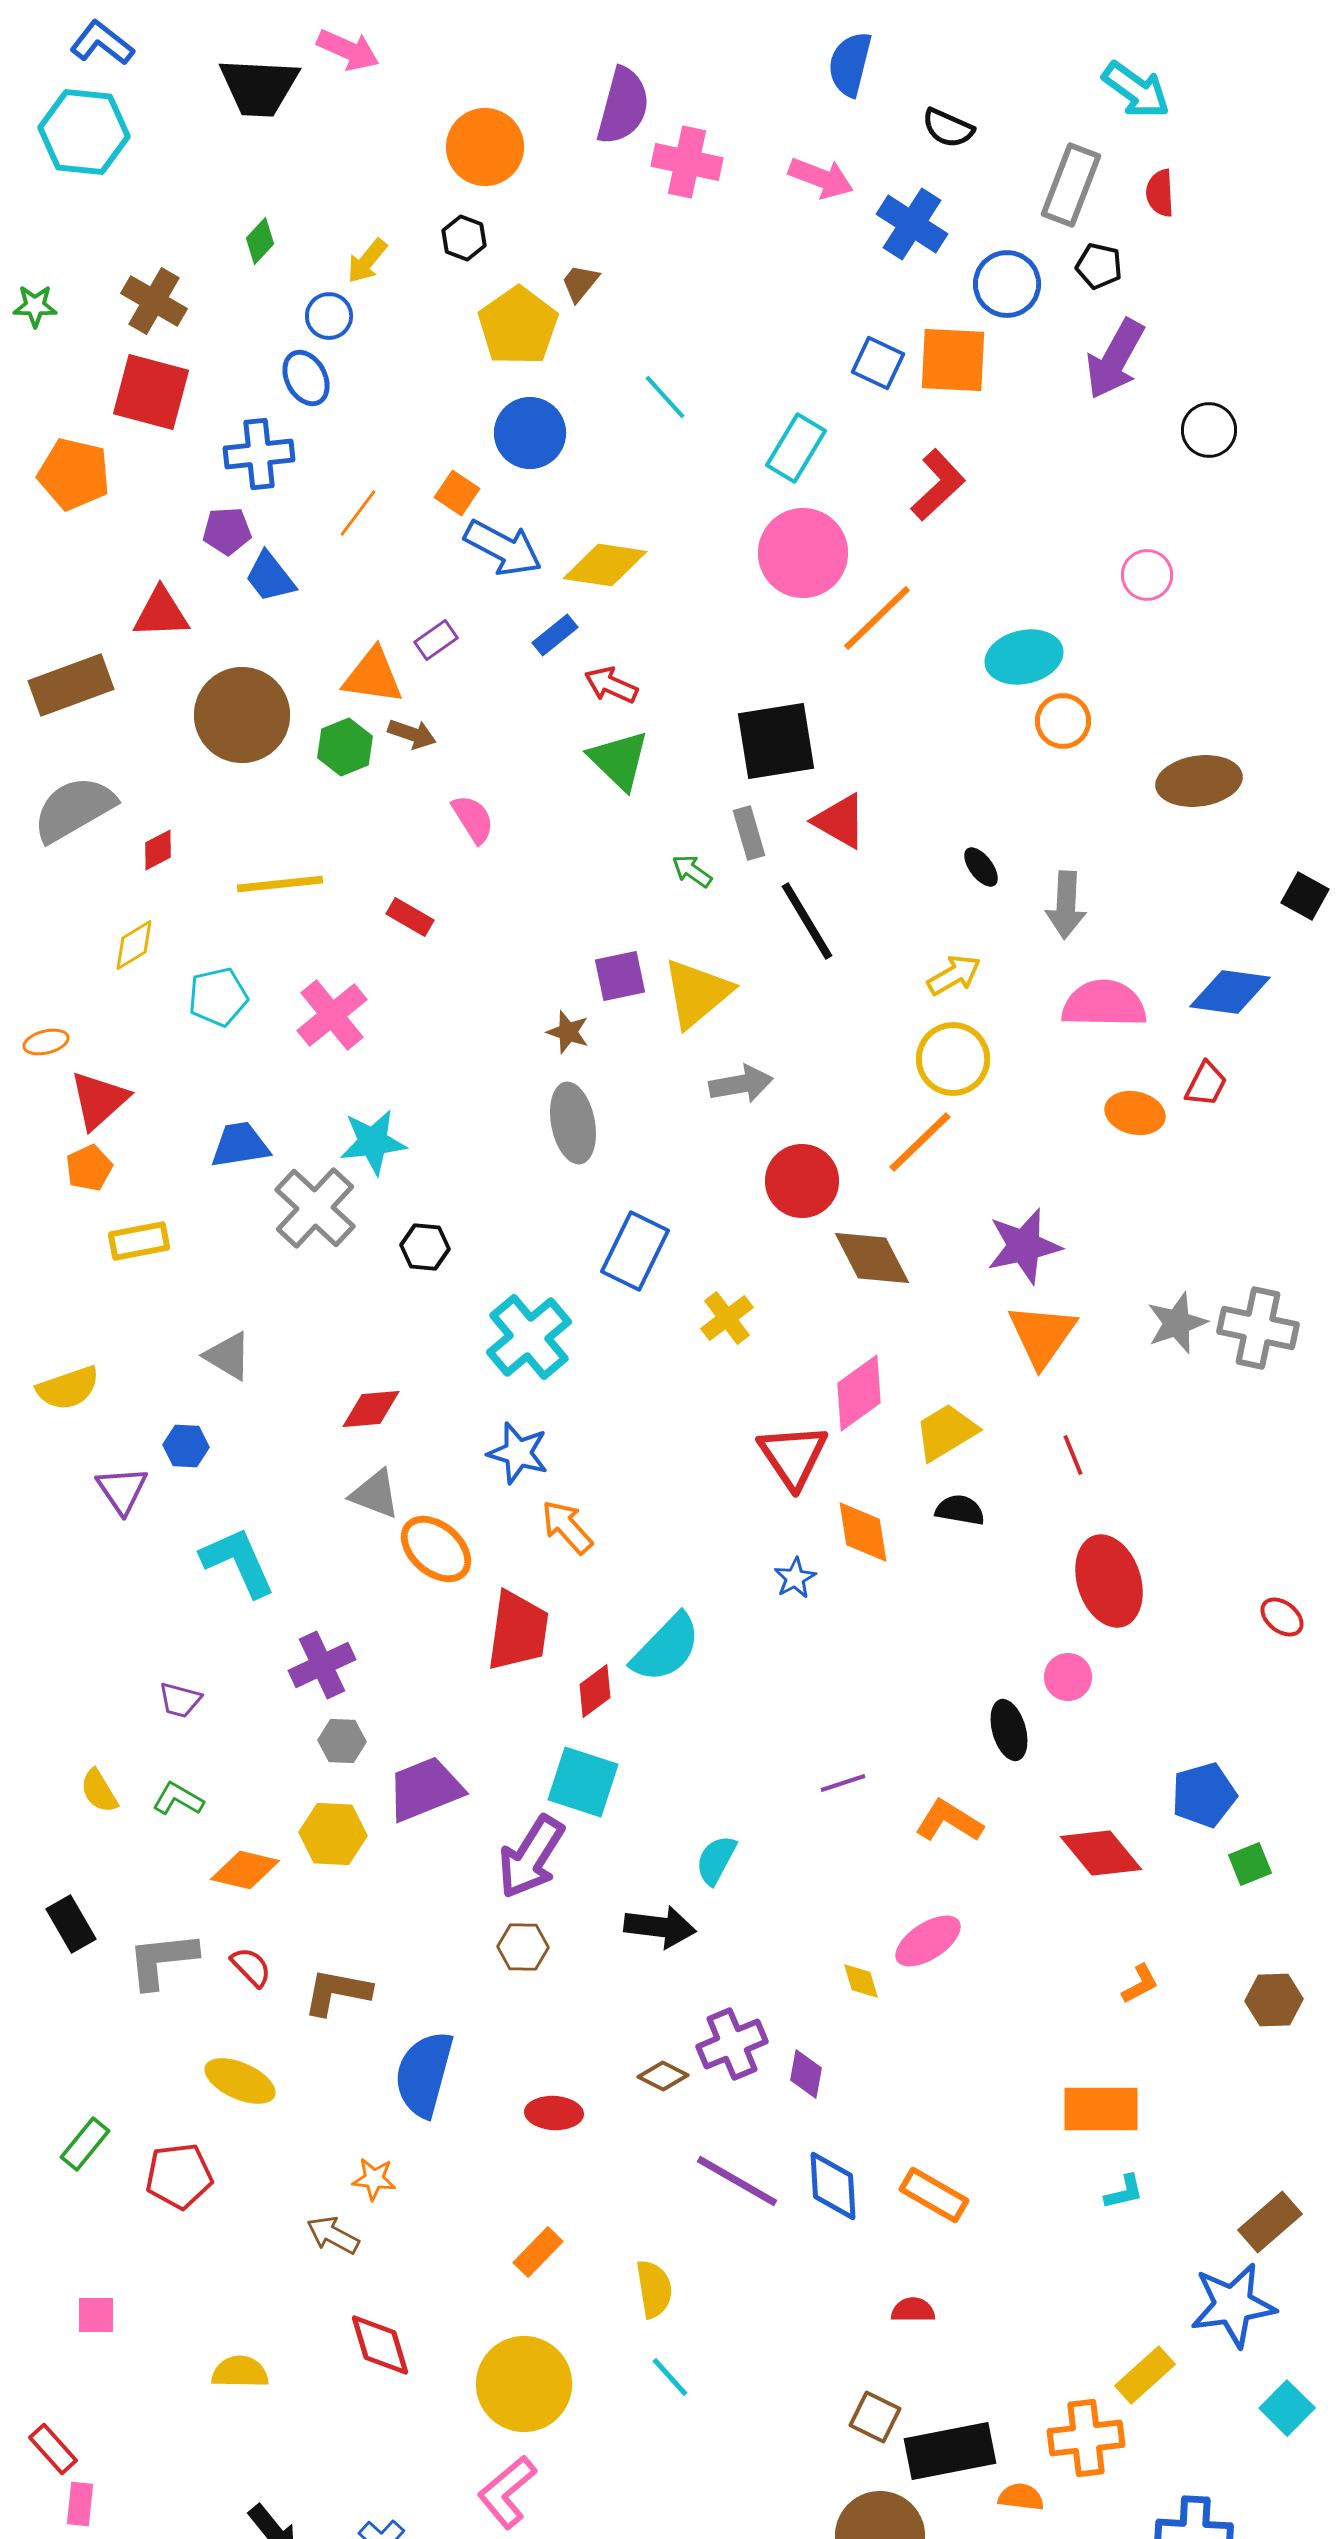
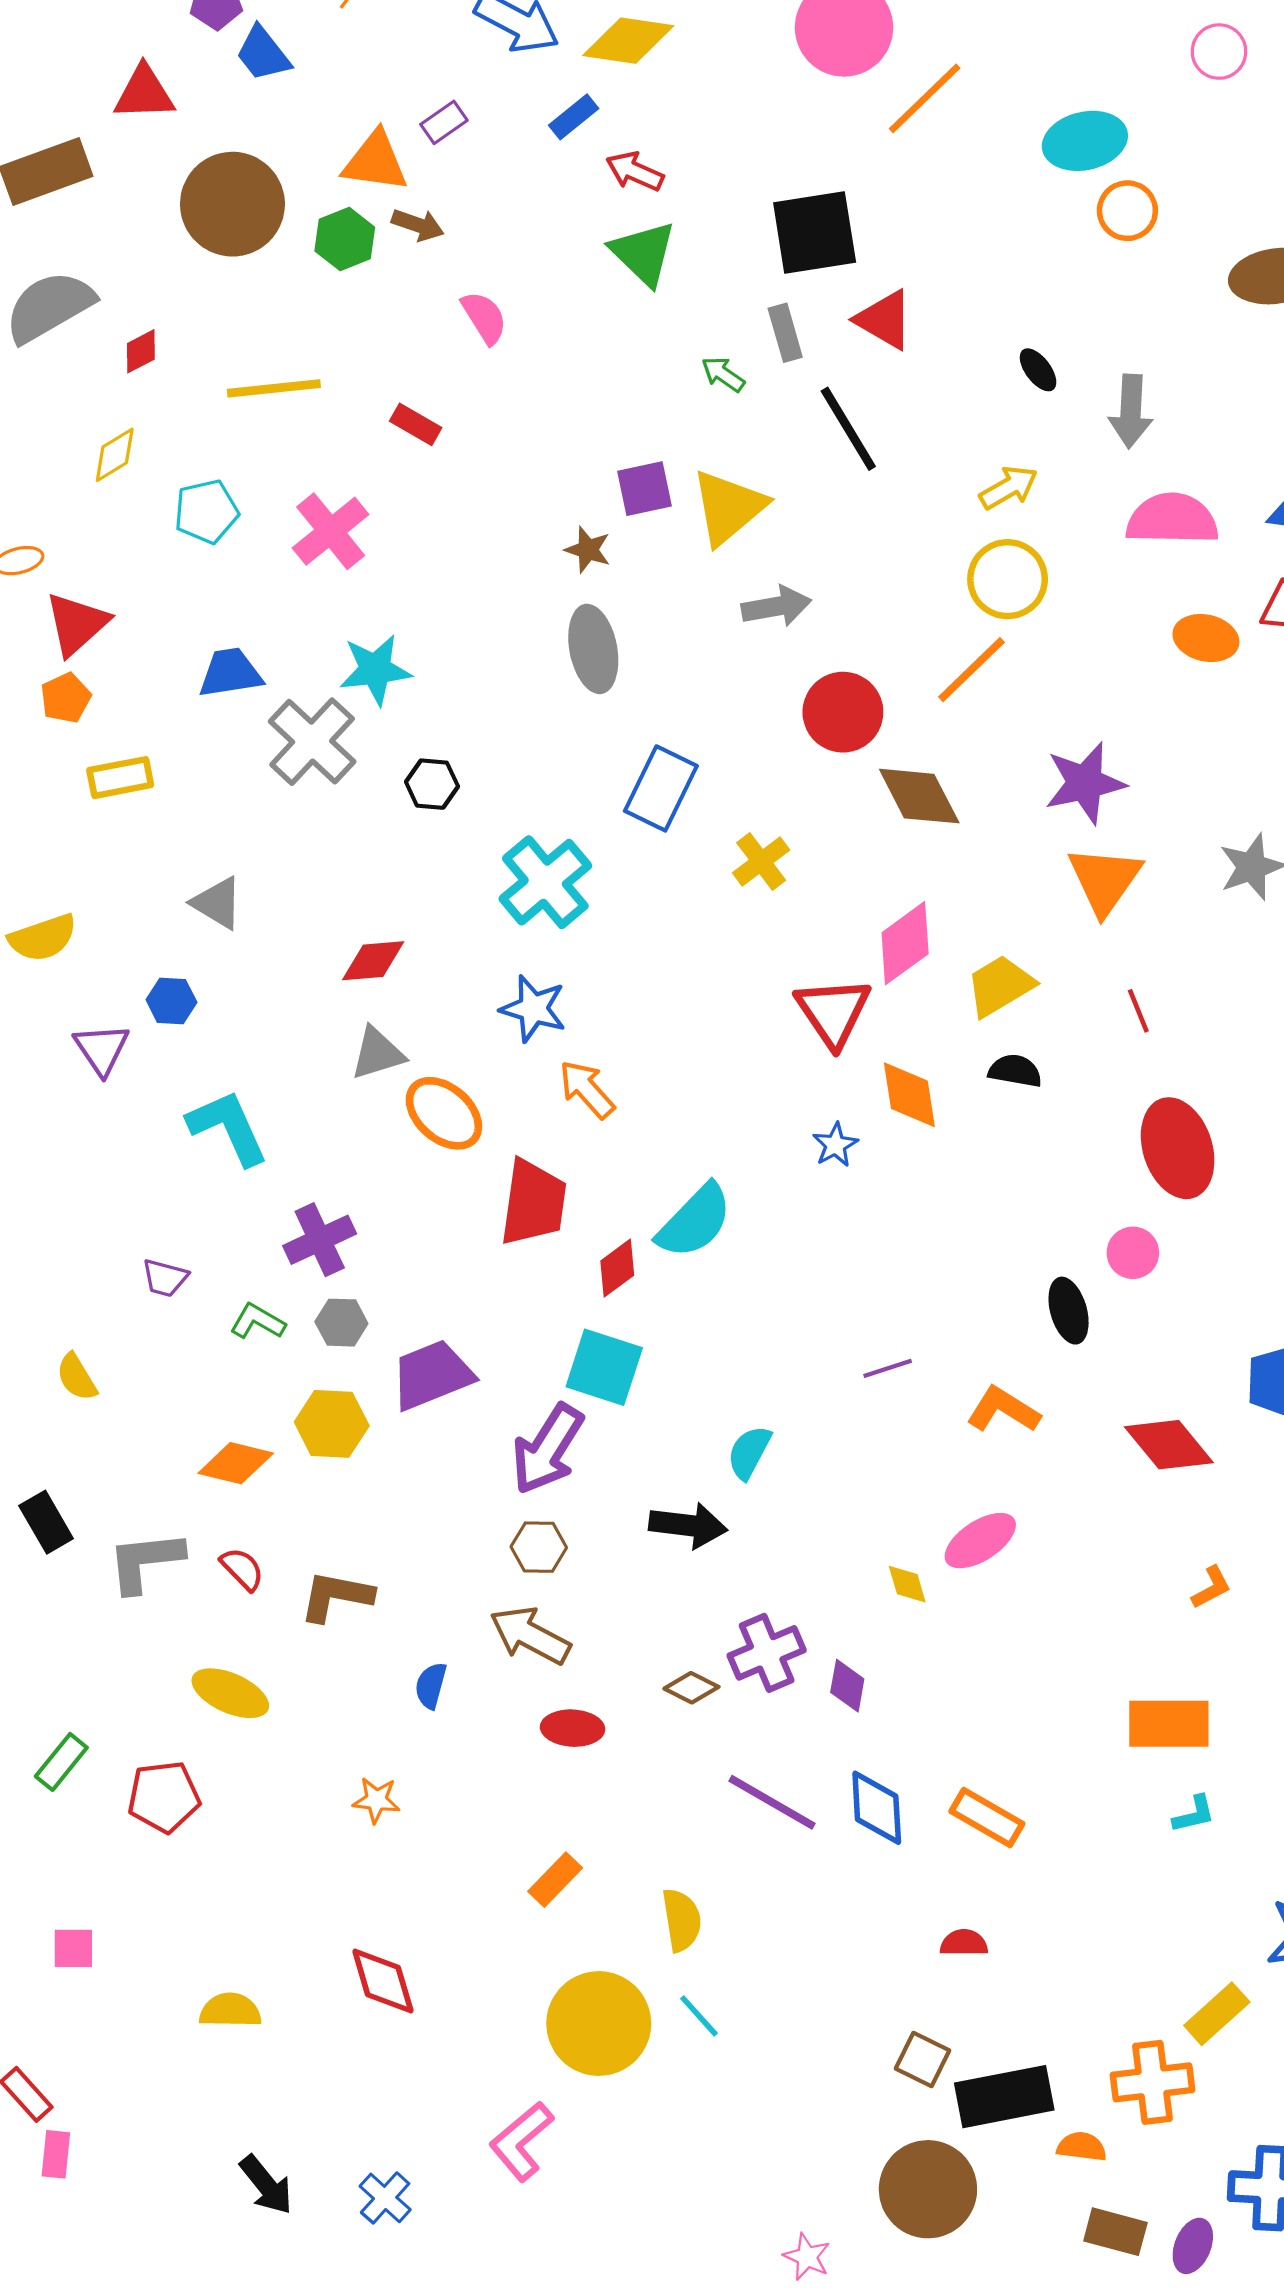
gray triangle: (375, 1494) -> (377, 1053), turned -38
green L-shape: (178, 1799) -> (258, 1321), moved
blue semicircle: (424, 2074) -> (431, 1686), size x0.5
brown arrow: (333, 2235) -> (530, 1635), moved, size x1.4
yellow circle: (524, 2384) -> (599, 2024), moved

